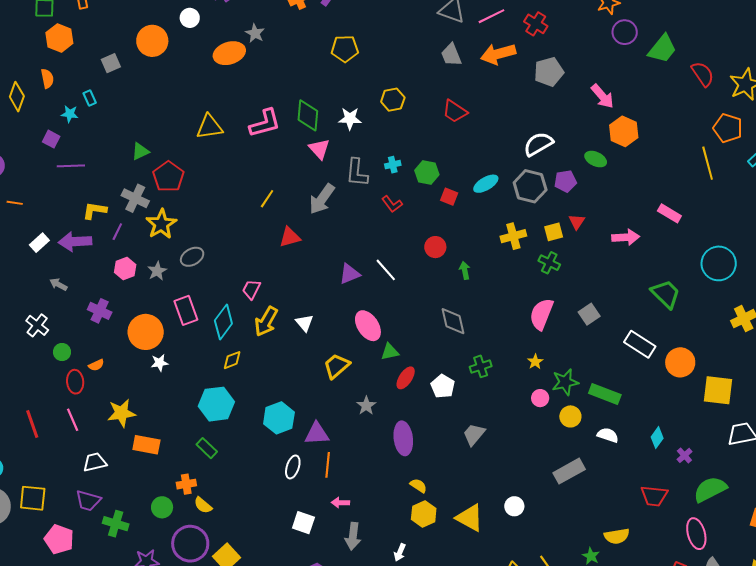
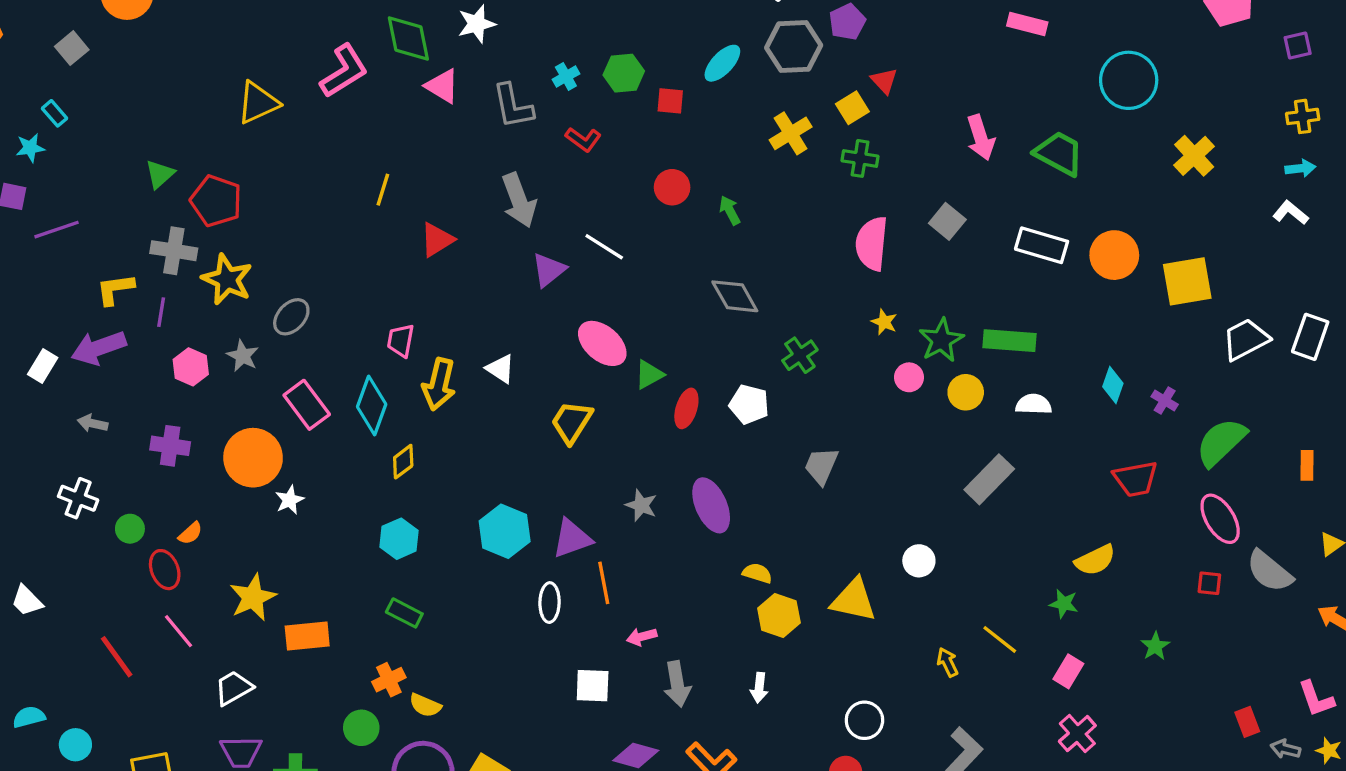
gray arrow: (322, 199) -> (519, 200), moved, turned -40
pink arrow: (626, 237) -> (981, 138), moved, turned 92
cyan hexagon: (216, 404) -> (399, 539), size x0.7
gray star: (366, 406) -> (641, 505), moved

